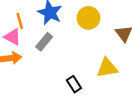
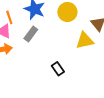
yellow triangle: (107, 68) -> (85, 41), moved

